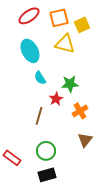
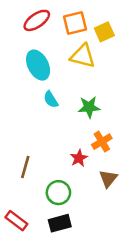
red star: (56, 99) -> (79, 158), moved
brown line: (39, 116) -> (25, 167), moved
red rectangle: (12, 158) -> (16, 221), moved

